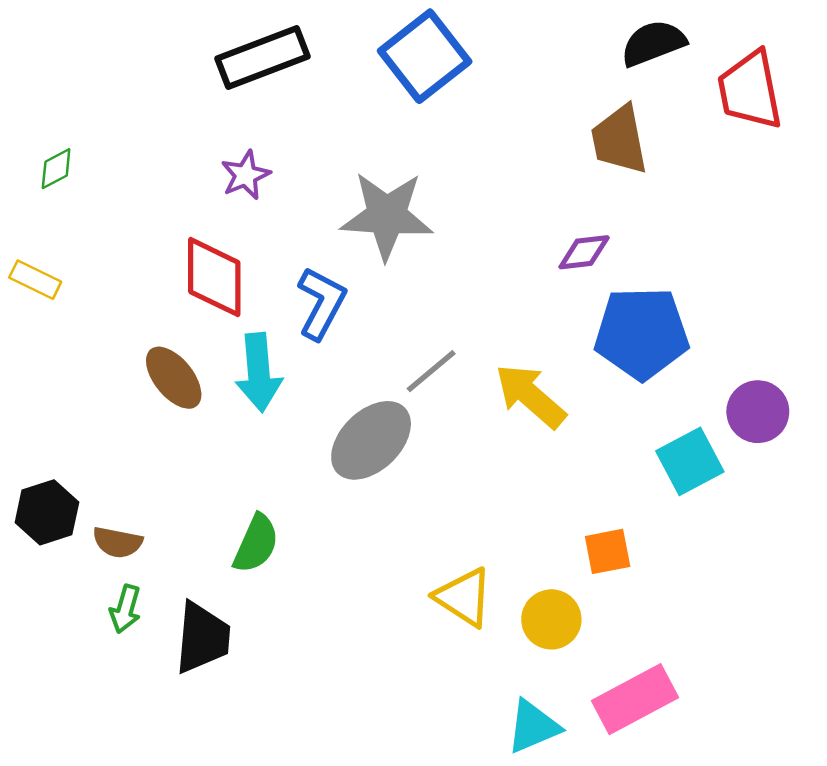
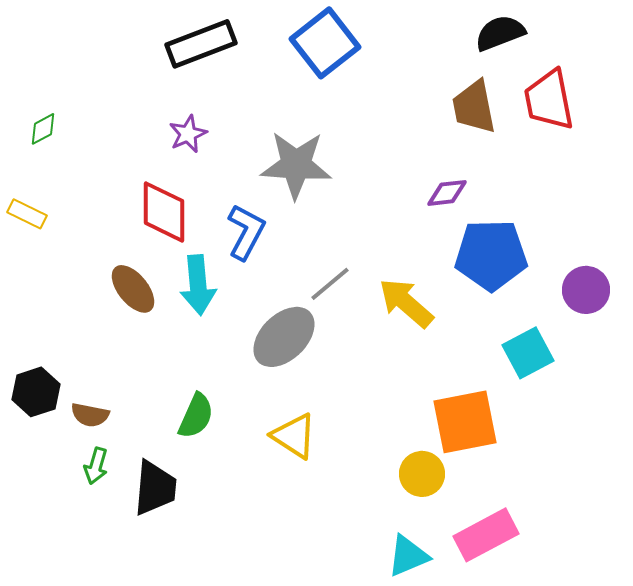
red trapezoid: (750, 90) -> (549, 100), moved
purple circle: (758, 412) -> (586, 290), moved
orange square: (608, 551) -> (465, 422), size x1.8
yellow triangle: (464, 597) -> (294, 436), moved

